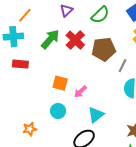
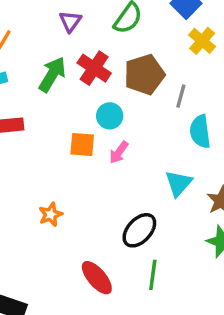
cyan circle: (58, 111) -> (110, 116), moved
cyan triangle: (96, 115) -> (179, 183), moved
orange star: (30, 129) -> (51, 215), moved

